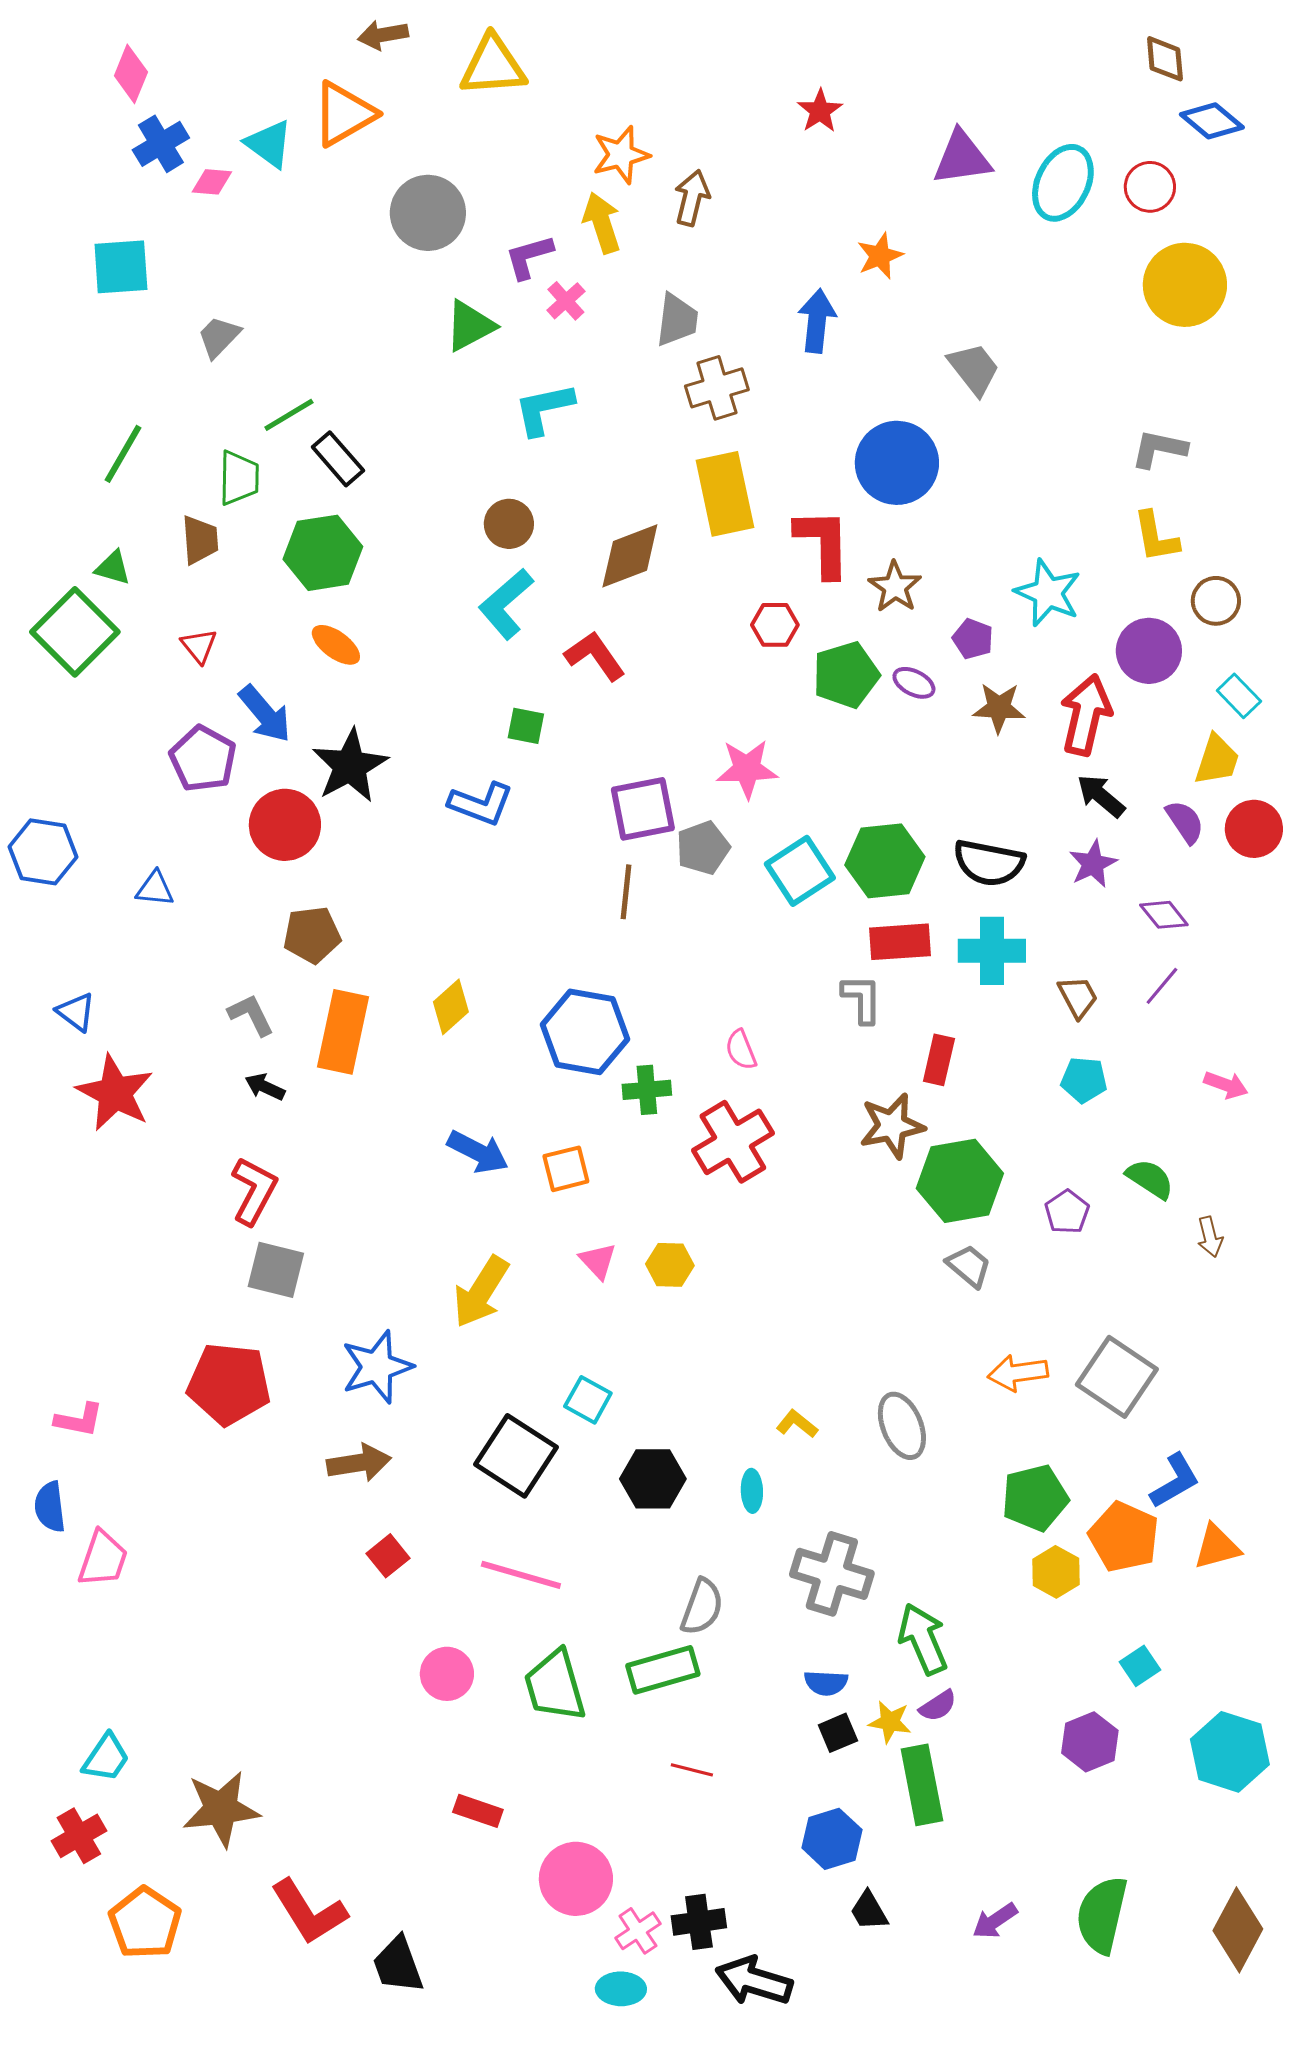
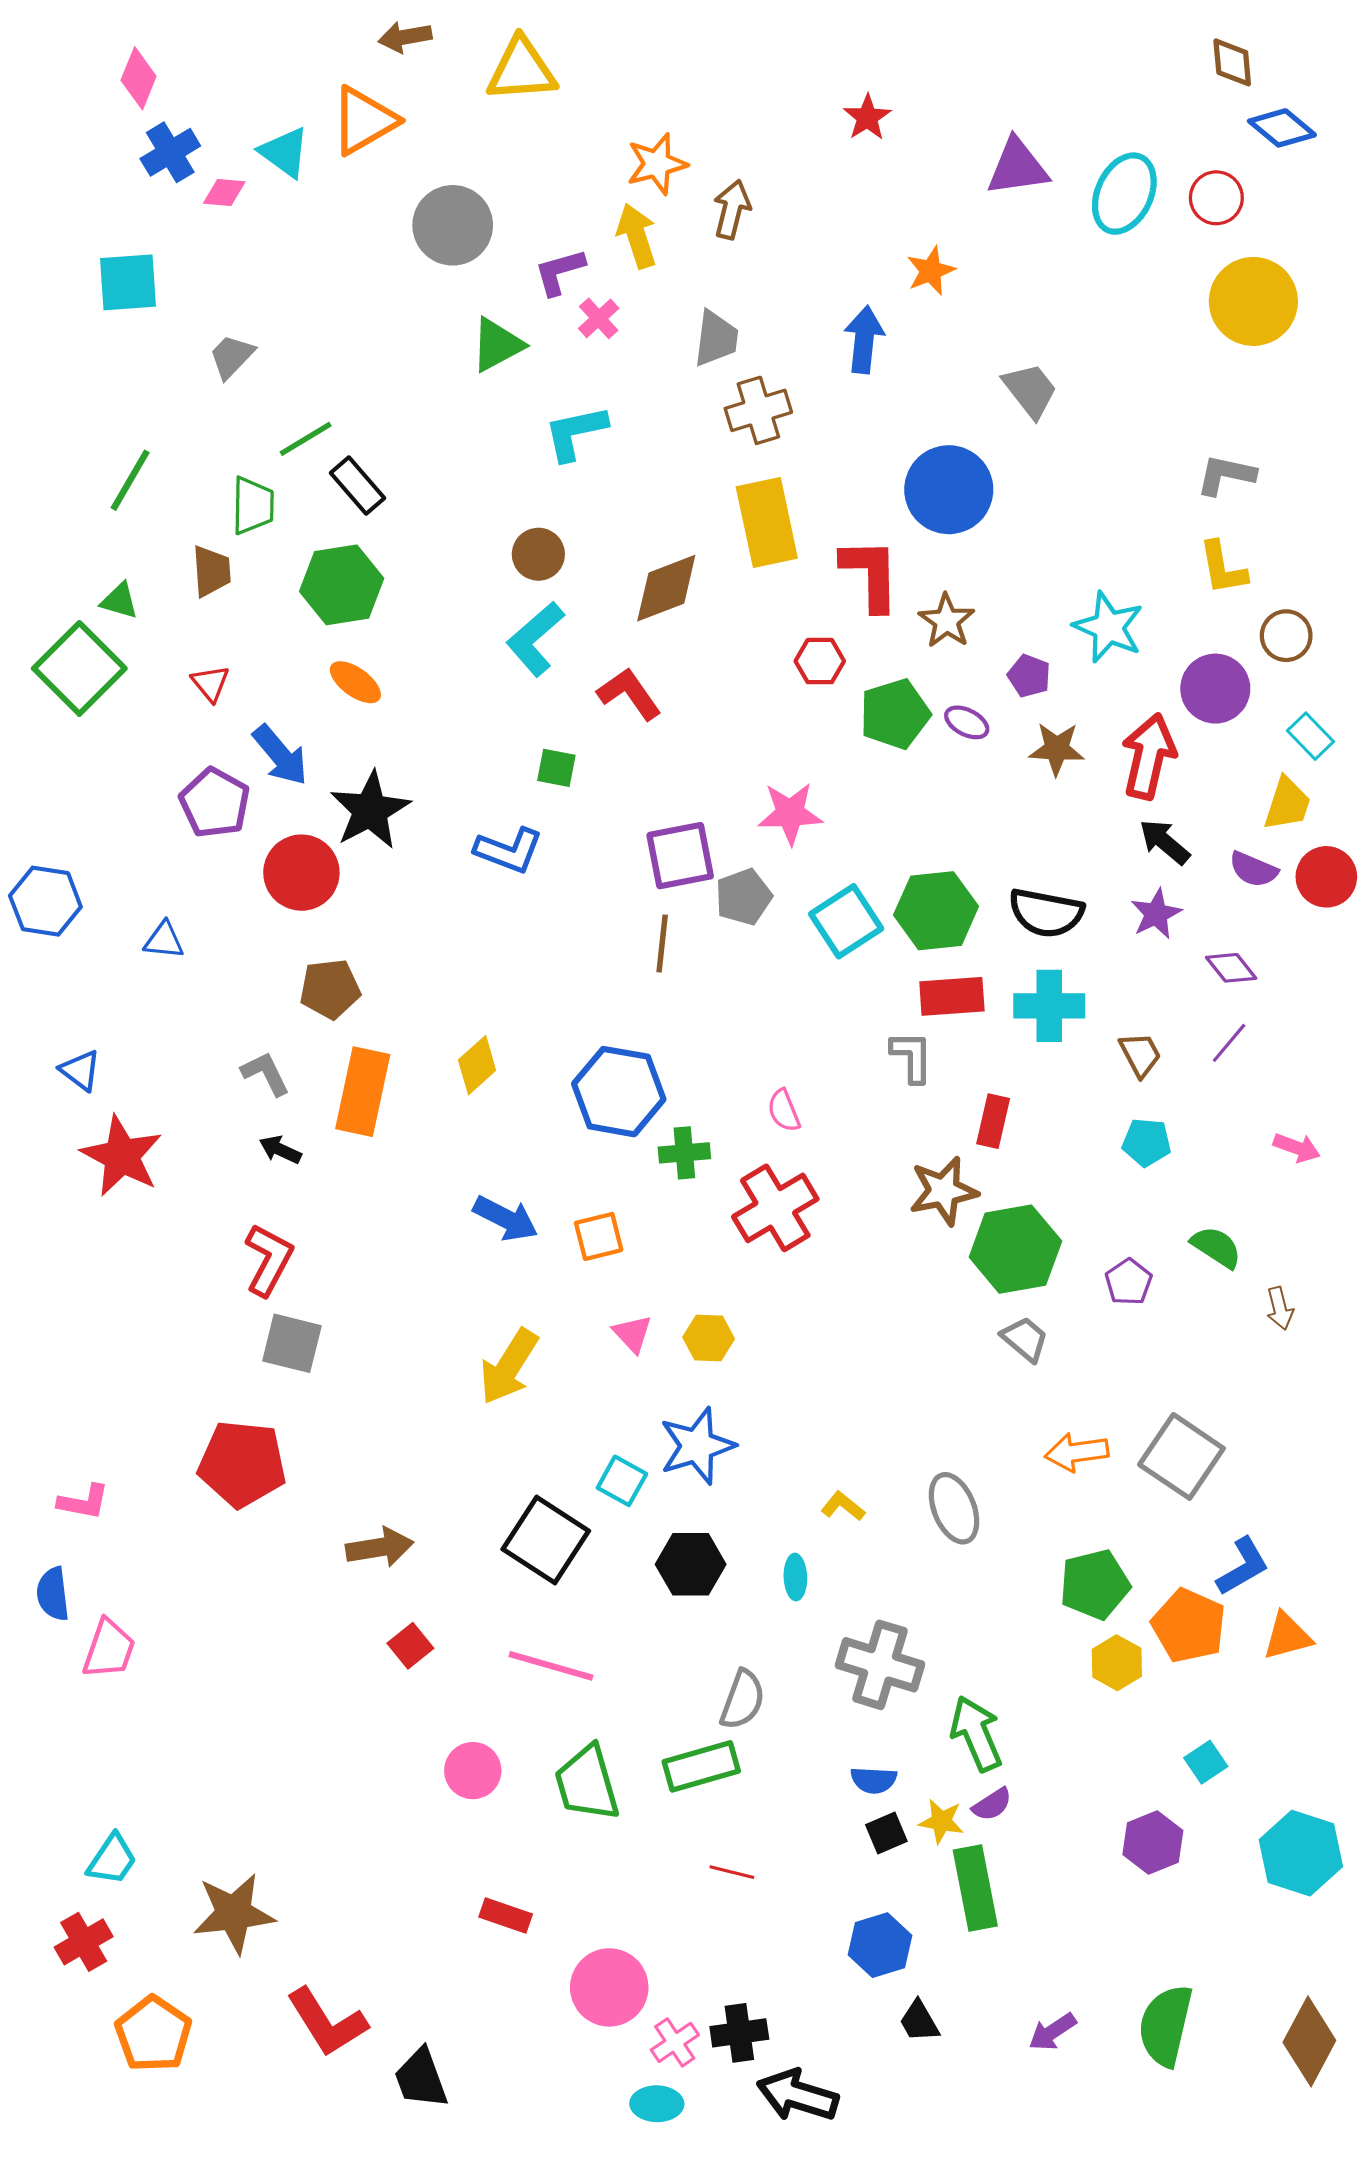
purple semicircle: (1185, 822) -> (1253, 869), turned 147
blue star: (377, 1367) -> (697, 1446), moved

